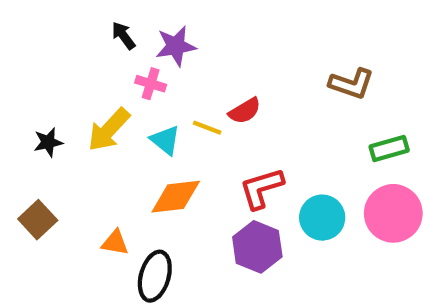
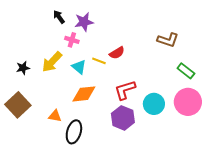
green rectangle: (389, 149) -> (186, 71), turned 54
brown square: (38, 220) -> (18, 105), size x1.4

